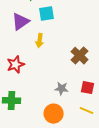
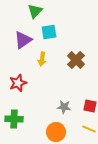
brown cross: (80, 56) -> (76, 60), moved

